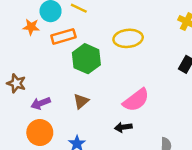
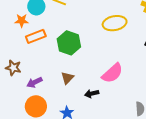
orange rectangle: (63, 36) -> (36, 36), moved
yellow ellipse: (128, 38) -> (115, 23), moved
black arrow: (123, 127) -> (92, 93), moved

